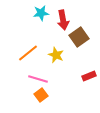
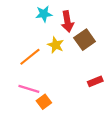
yellow star: (56, 55) -> (56, 45), moved
pink line: (38, 79) -> (29, 89), moved

